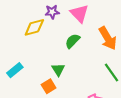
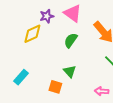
green triangle: (58, 70) -> (70, 71), moved
orange square: (49, 86) -> (55, 87), turned -32

